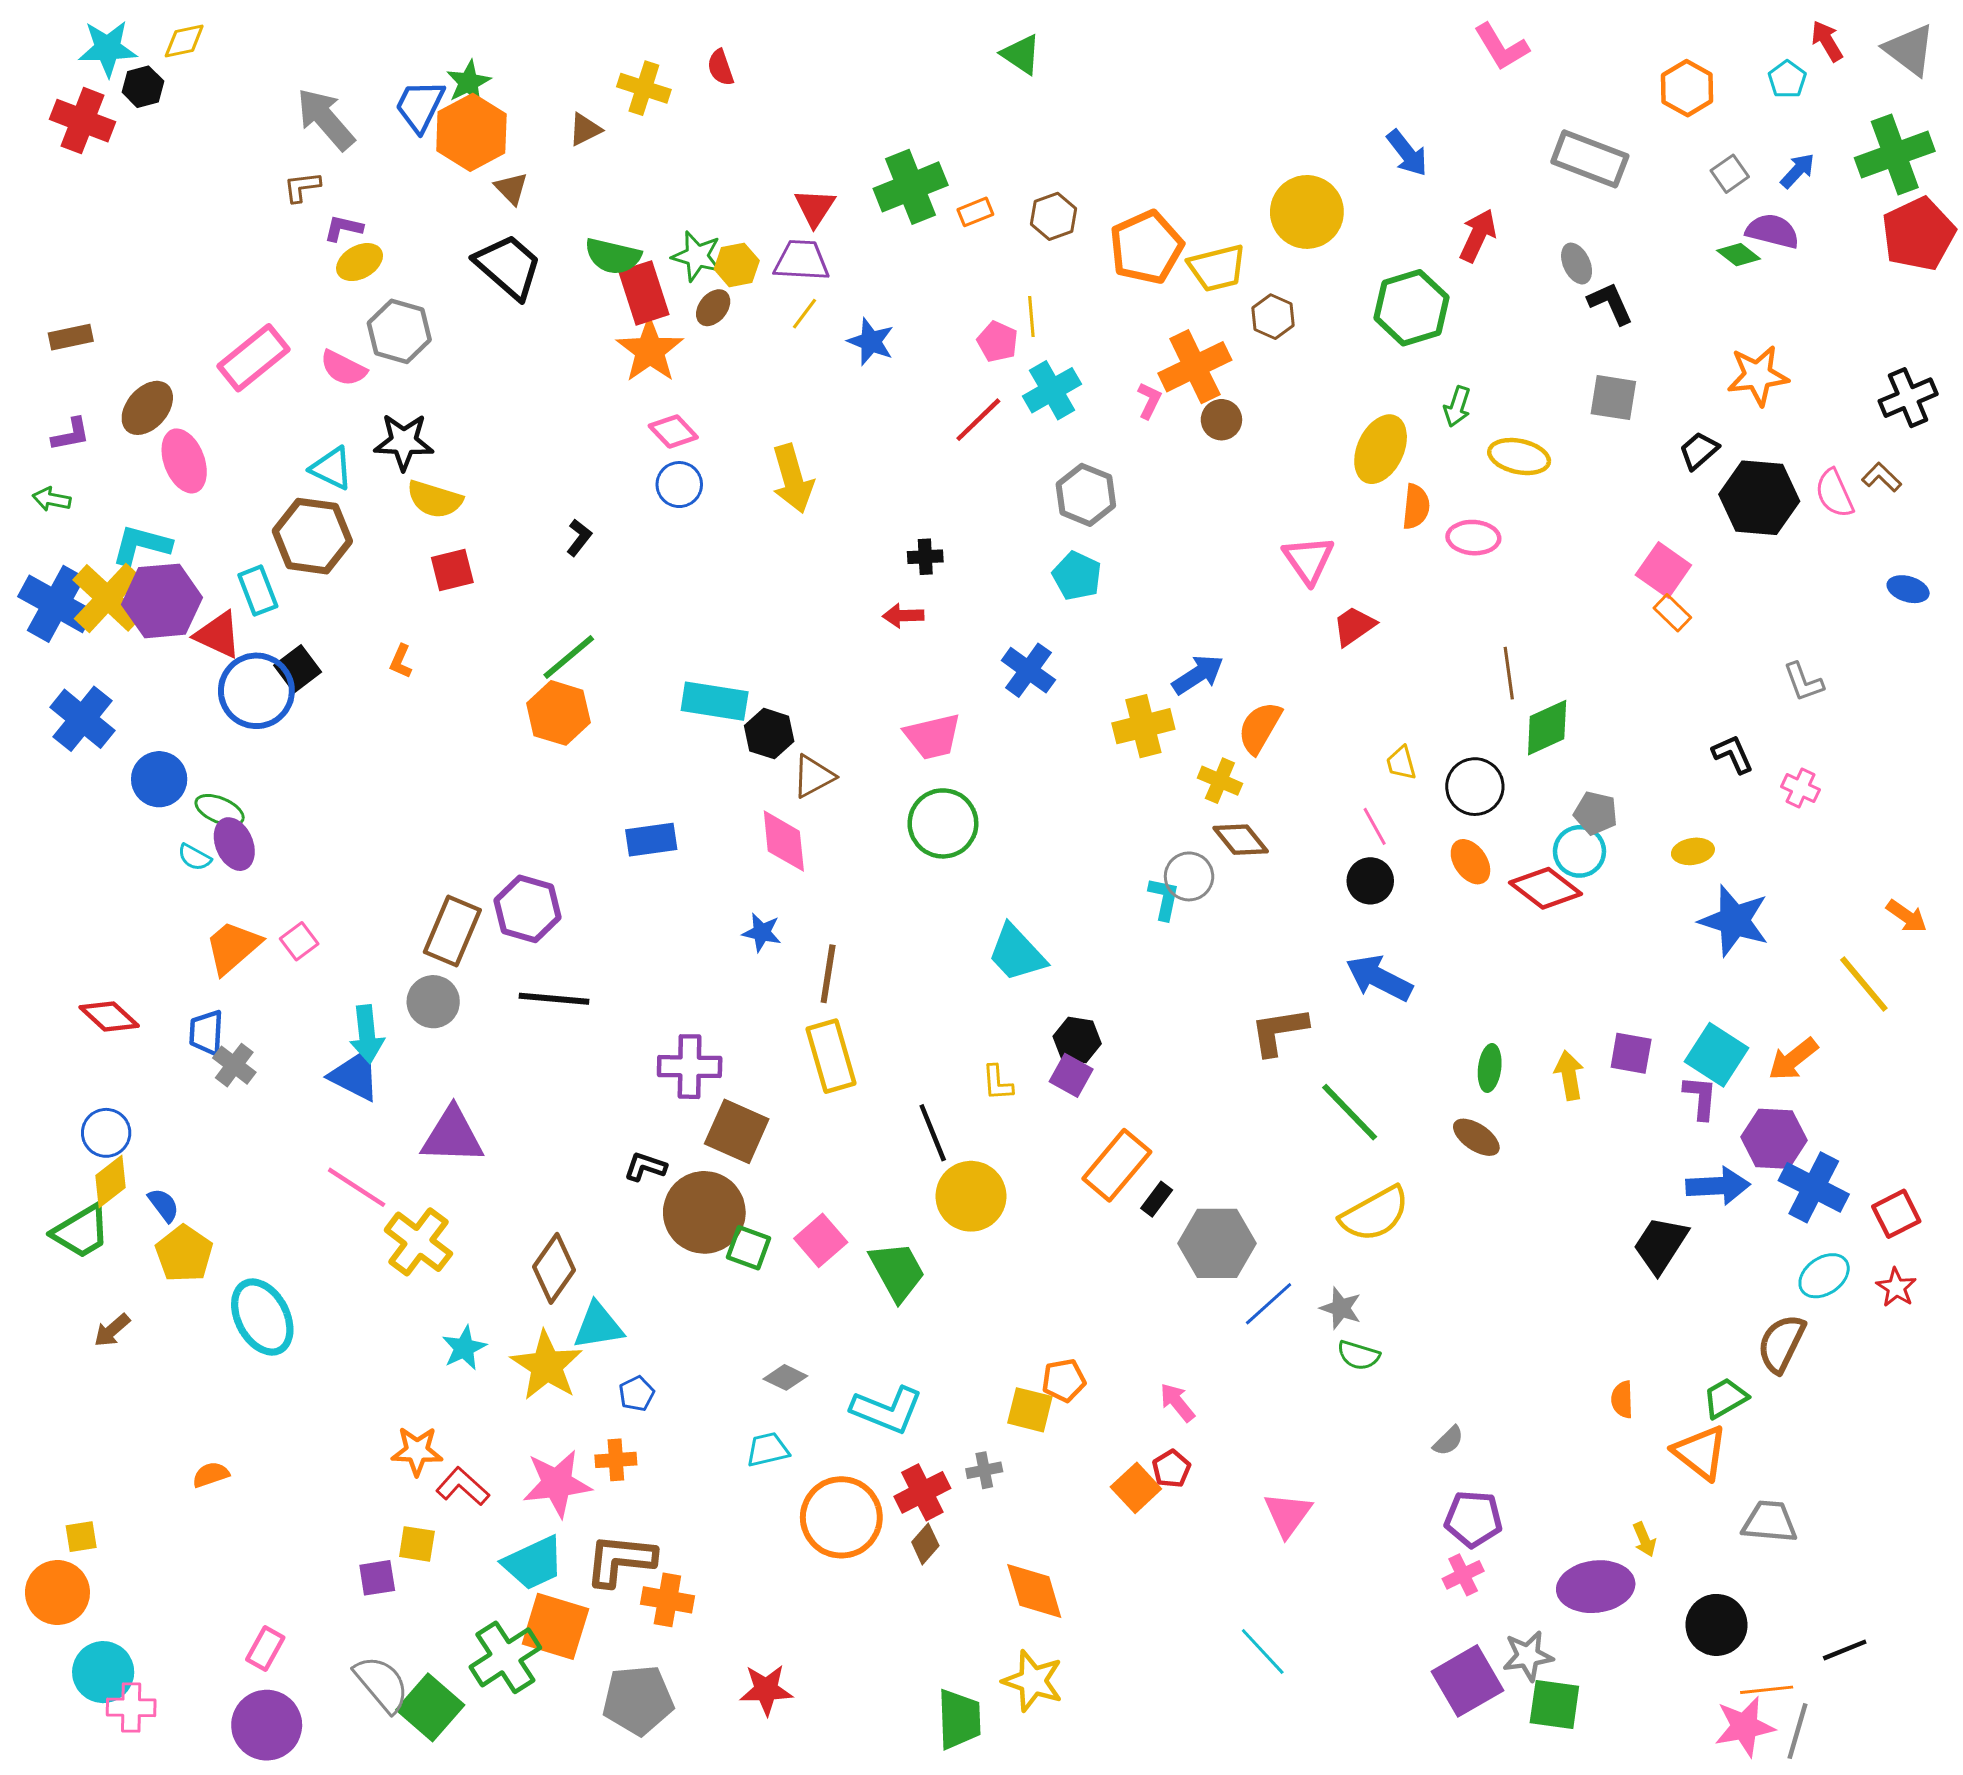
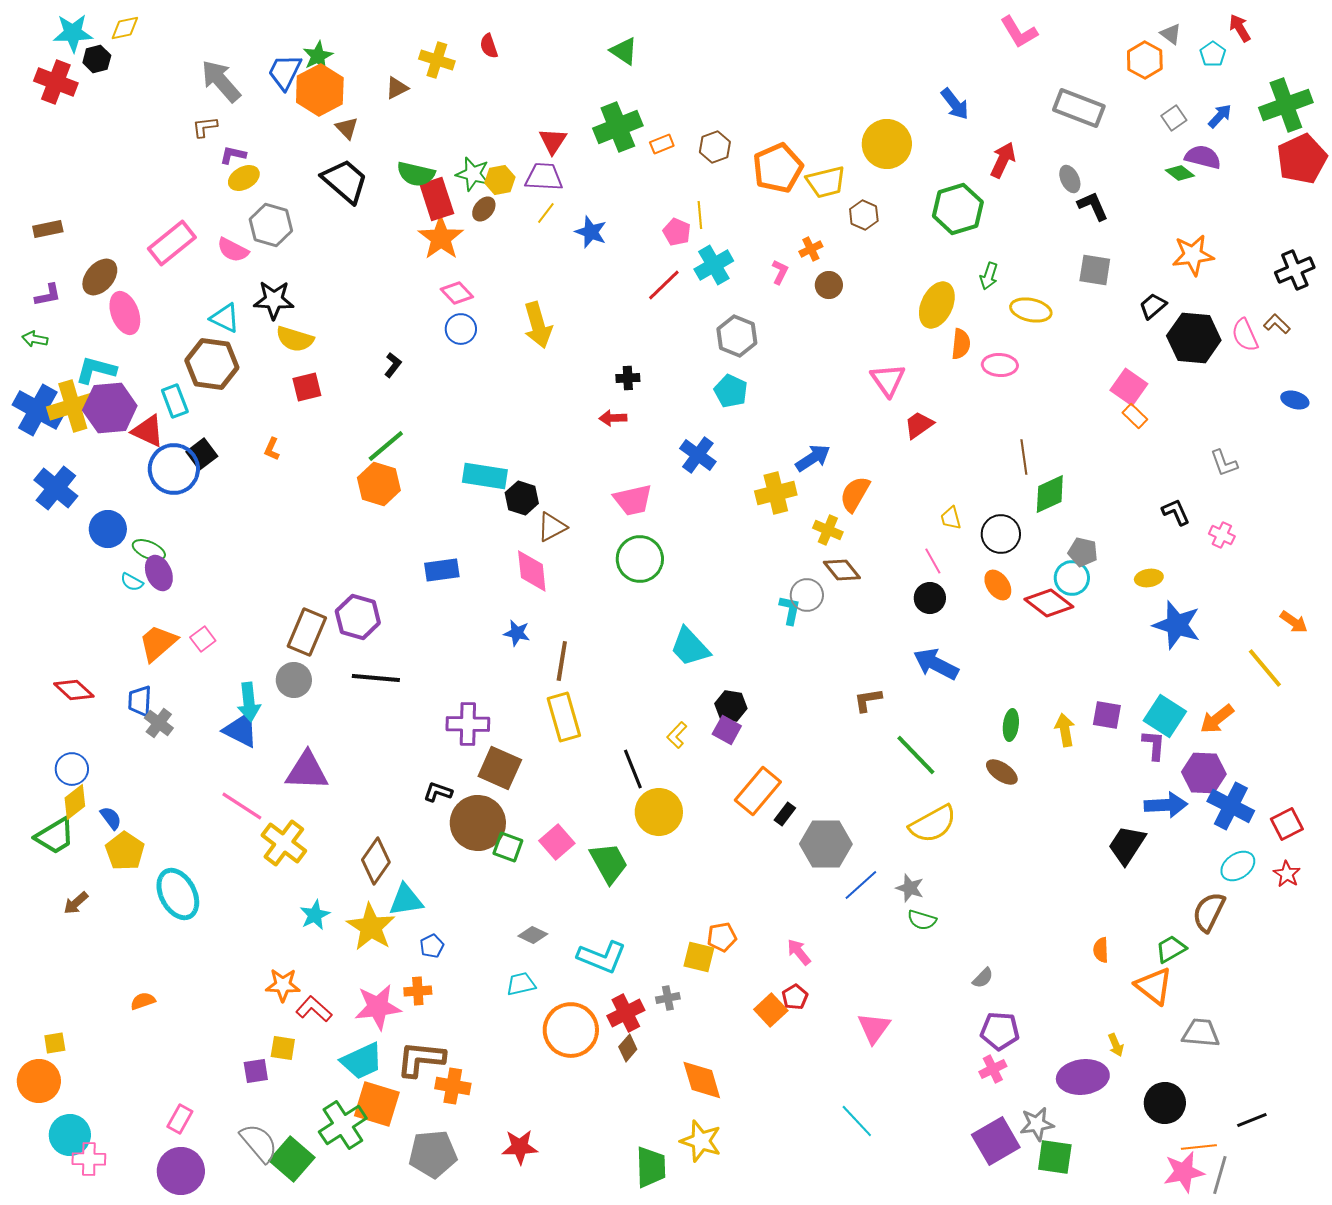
gray triangle: (1910, 50) -> (1171, 34), moved, size x0.6
green triangle: (1021, 54) -> (624, 51), moved
orange cross: (1195, 367) -> (811, 249), size x0.5
yellow cross: (108, 598) -> (73, 406), turned 30
brown L-shape: (1279, 1031) -> (868, 700), size x0.7
yellow L-shape: (997, 1083) -> (677, 735), turned 48

